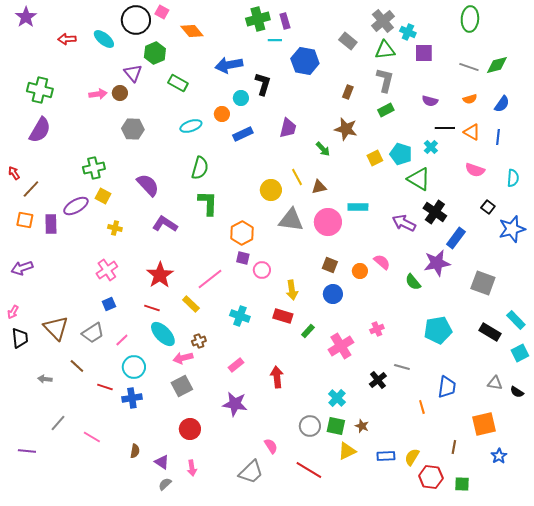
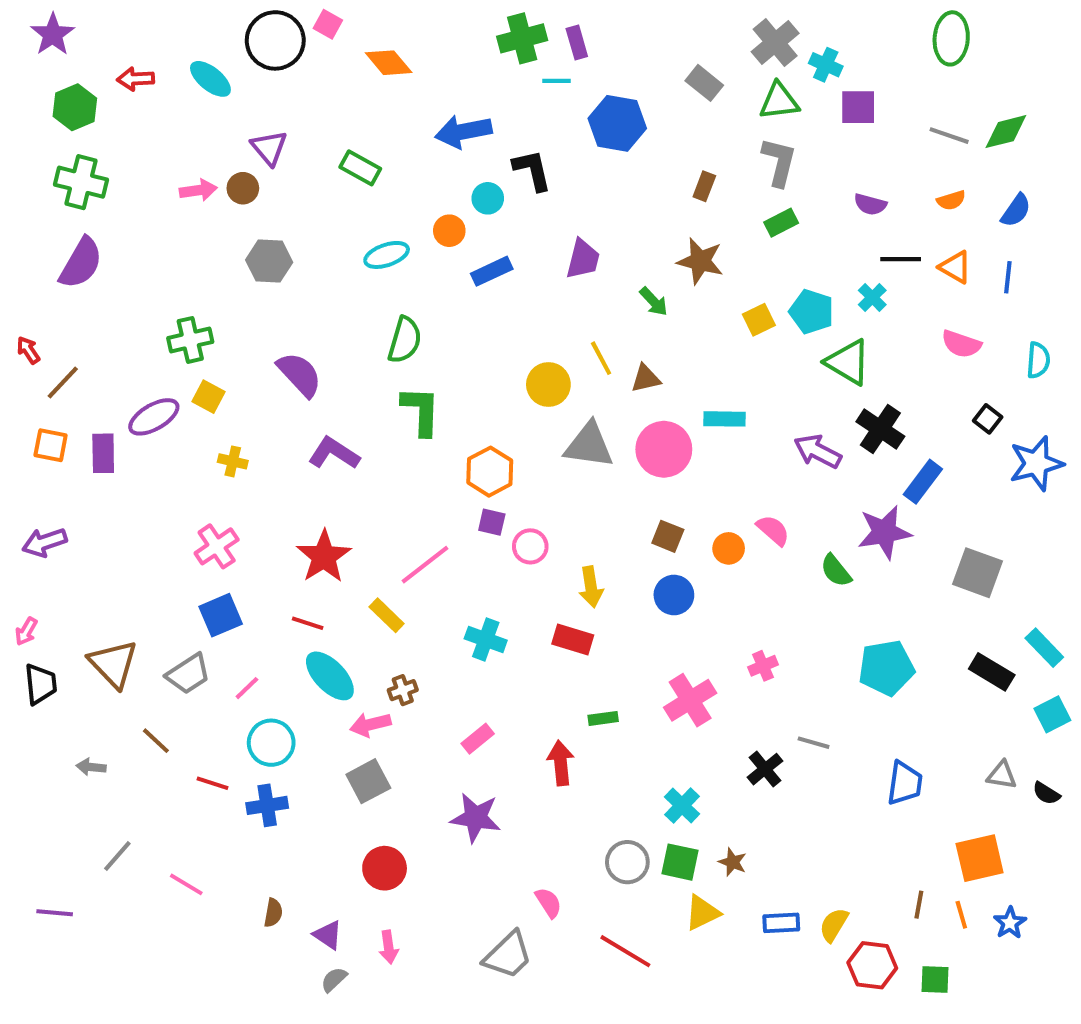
green hexagon: (155, 53) -> (75, 107), moved
black L-shape: (263, 84) -> (532, 170), turned -30
blue square: (109, 304) -> (221, 615), size x1.5
green rectangle: (308, 331) -> (603, 718), moved, turned 40
orange line: (422, 407) -> (961, 915), moved

